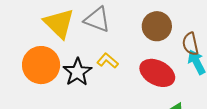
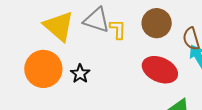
yellow L-shape: (108, 61) -> (118, 29), moved, turned 55
black star: (77, 72) -> (80, 74), size x0.7

